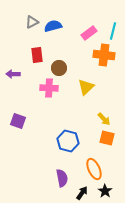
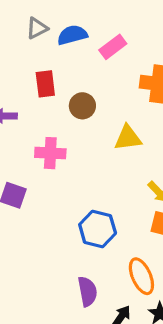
pink rectangle: (89, 33) -> (113, 47), moved
yellow triangle: (86, 87) -> (128, 138), turned 36
pink cross: (49, 88) -> (50, 153), moved

